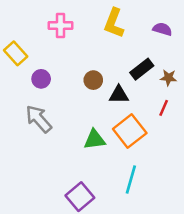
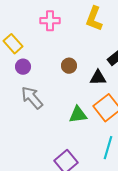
purple circle: (41, 79) -> (23, 67), moved
brown circle: (93, 80) -> (69, 66), moved

